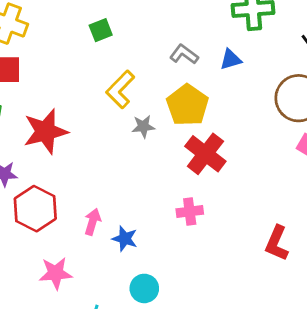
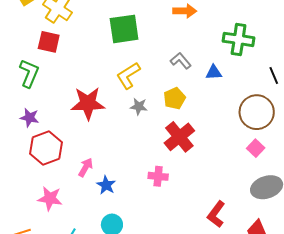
green square: (101, 30) -> (124, 29), size x1.8
yellow pentagon: (187, 105) -> (175, 98), size x0.7
red star: (45, 131) -> (88, 103), moved

